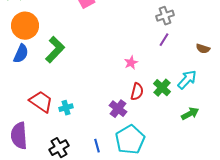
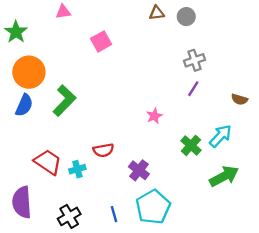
red semicircle: (137, 92) -> (103, 150), moved, turned 66
green arrow: (190, 114) -> (224, 176), size x1.4

